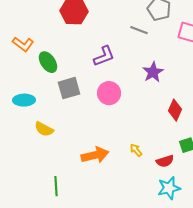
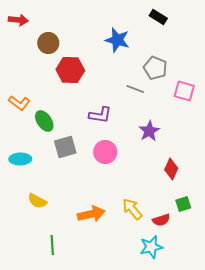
purple L-shape: (104, 56) -> (100, 115), turned 30
yellow semicircle: (44, 129) -> (37, 201), moved
yellow arrow: (136, 150) -> (132, 209), size x1.6
cyan star: (169, 188) -> (151, 247), moved

